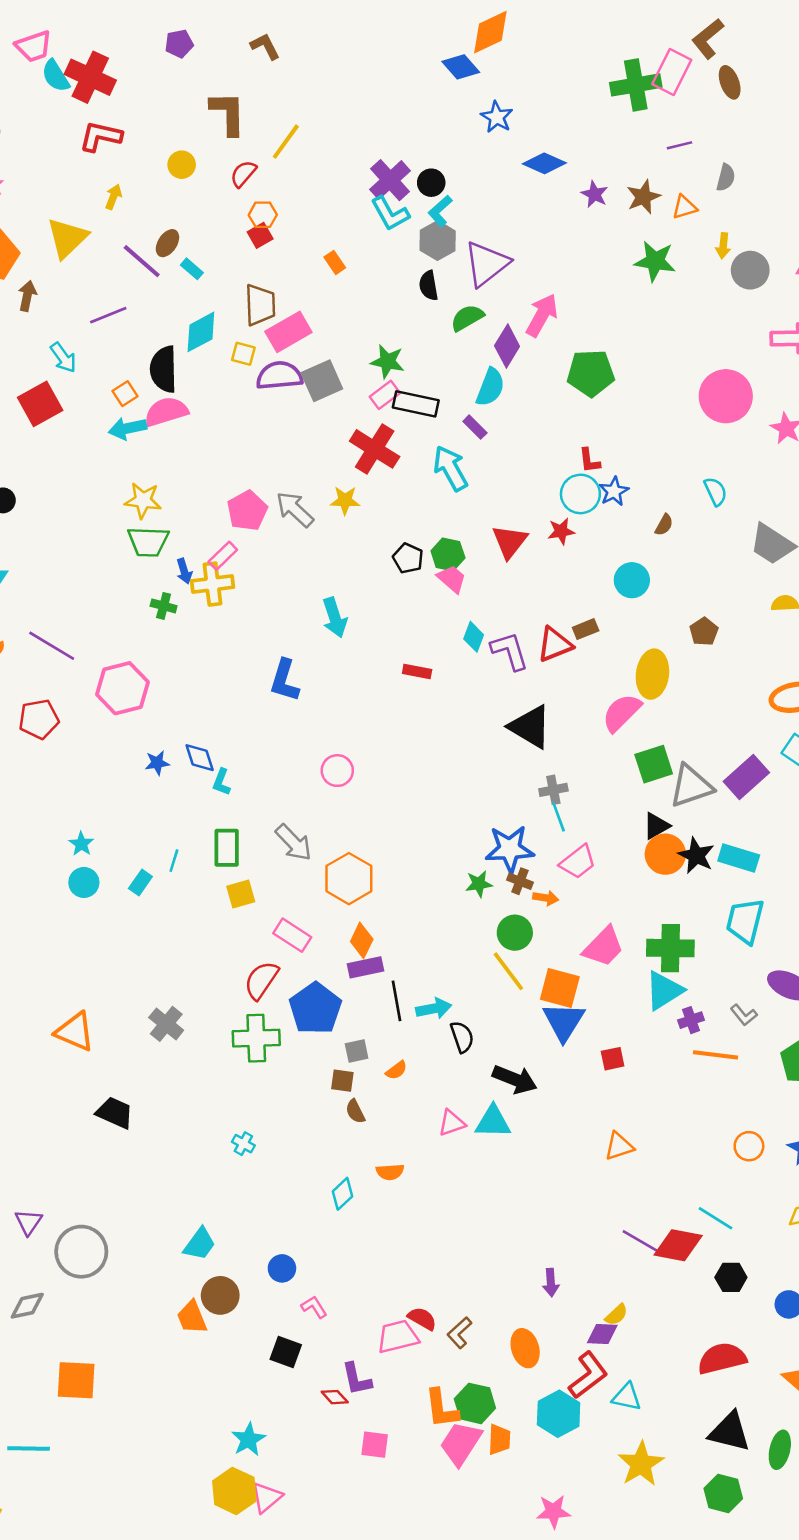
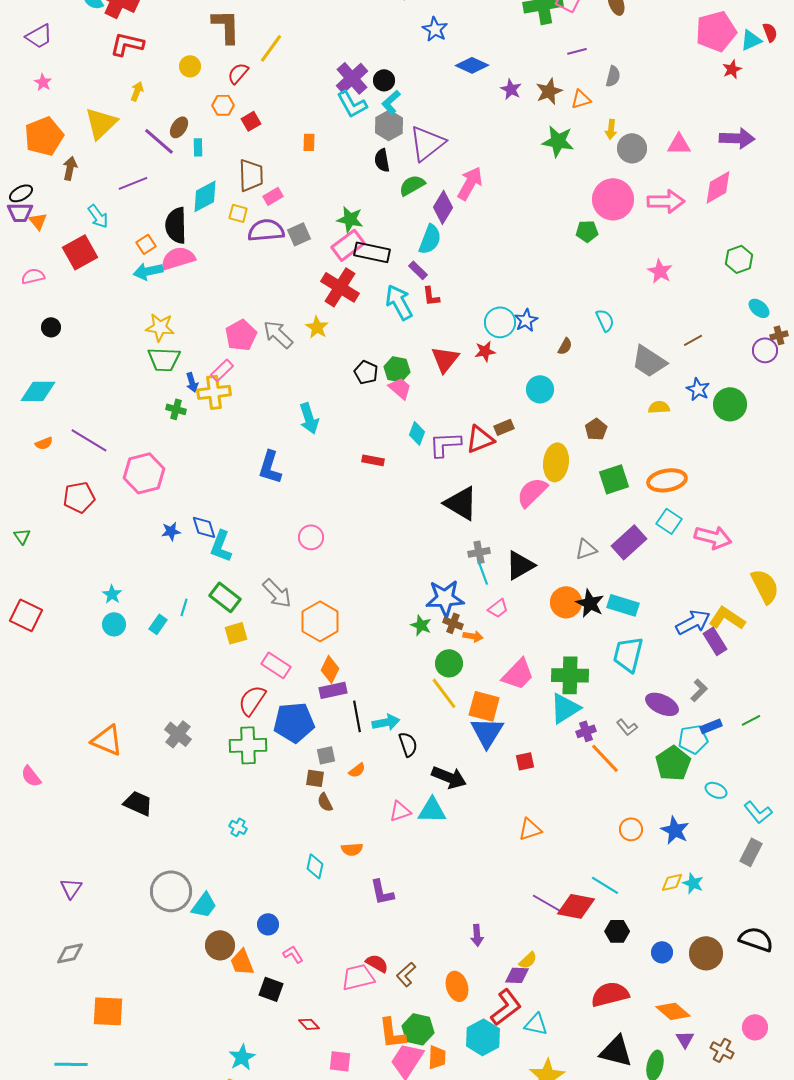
orange hexagon: (263, 215) -> (223, 105), moved
orange rectangle: (335, 262) -> (309, 142), turned 36
cyan rectangle: (192, 269) -> (198, 147), turned 48
pink rectangle: (288, 332) -> (273, 196), size x0.6
green pentagon: (591, 373) -> (587, 231), moved, size x0.6
gray square: (322, 381) -> (299, 234), size x0.7
pink rectangle: (385, 395) -> (348, 245), size x1.4
pink circle: (726, 396) -> (613, 199), moved
red L-shape: (589, 461) -> (431, 296), moved
yellow star: (345, 500) -> (317, 327), turned 30
purple L-shape: (510, 651) -> (445, 444), turned -76
green square: (654, 764) -> (614, 479), moved
cyan L-shape: (222, 782) -> (221, 546), size x1.5
gray triangle: (691, 786) -> (586, 549), size x0.6
black triangle: (656, 826) -> (520, 565), moved, size x1.4
green rectangle: (227, 848) -> (225, 597), turned -52
pink trapezoid: (578, 862) -> (498, 608), size x0.7
green star: (479, 884) -> (421, 625), turned 30
blue pentagon: (315, 1009) -> (294, 722), turned 30
orange line: (715, 1055) -> (605, 758), turned 40
cyan diamond: (342, 1194) -> (315, 866), turned -35
gray circle: (81, 1252) -> (171, 891), moved
orange trapezoid: (192, 1317) -> (242, 962), moved
purple L-shape: (357, 1379) -> (382, 892), moved

